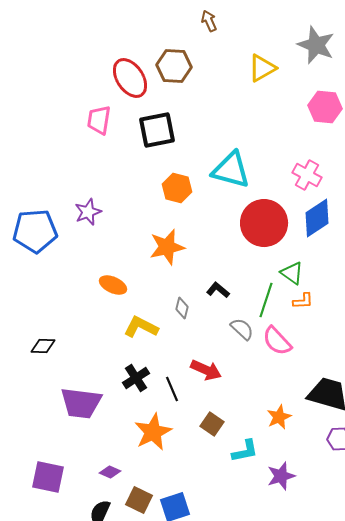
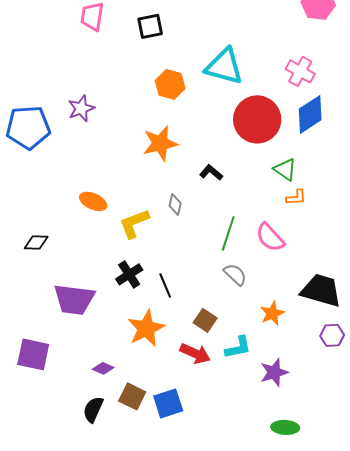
black square: (157, 130) -> (150, 26), size x0.7
orange ellipse: (113, 285) -> (93, 201), moved
black L-shape: (218, 290) -> (211, 172), moved
green line: (266, 300) -> (228, 233), moved
yellow L-shape: (141, 327) -> (134, 223), turned -48
gray semicircle: (242, 329) -> (235, 274), moved
red arrow: (206, 370) -> (195, 353), moved
purple square: (48, 477) -> (33, 354), moved

